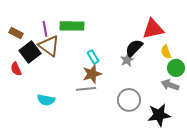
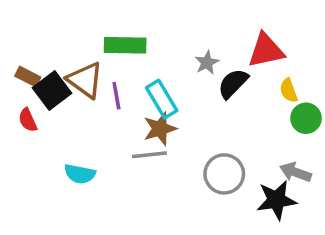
purple line: (45, 29) -> (116, 96), moved
brown rectangle: (16, 33) -> (28, 77), moved
cyan rectangle: (93, 57) -> (162, 99), size x1.5
gray star: (127, 60) -> (207, 63), moved
gray arrow: (170, 85) -> (296, 172), moved

